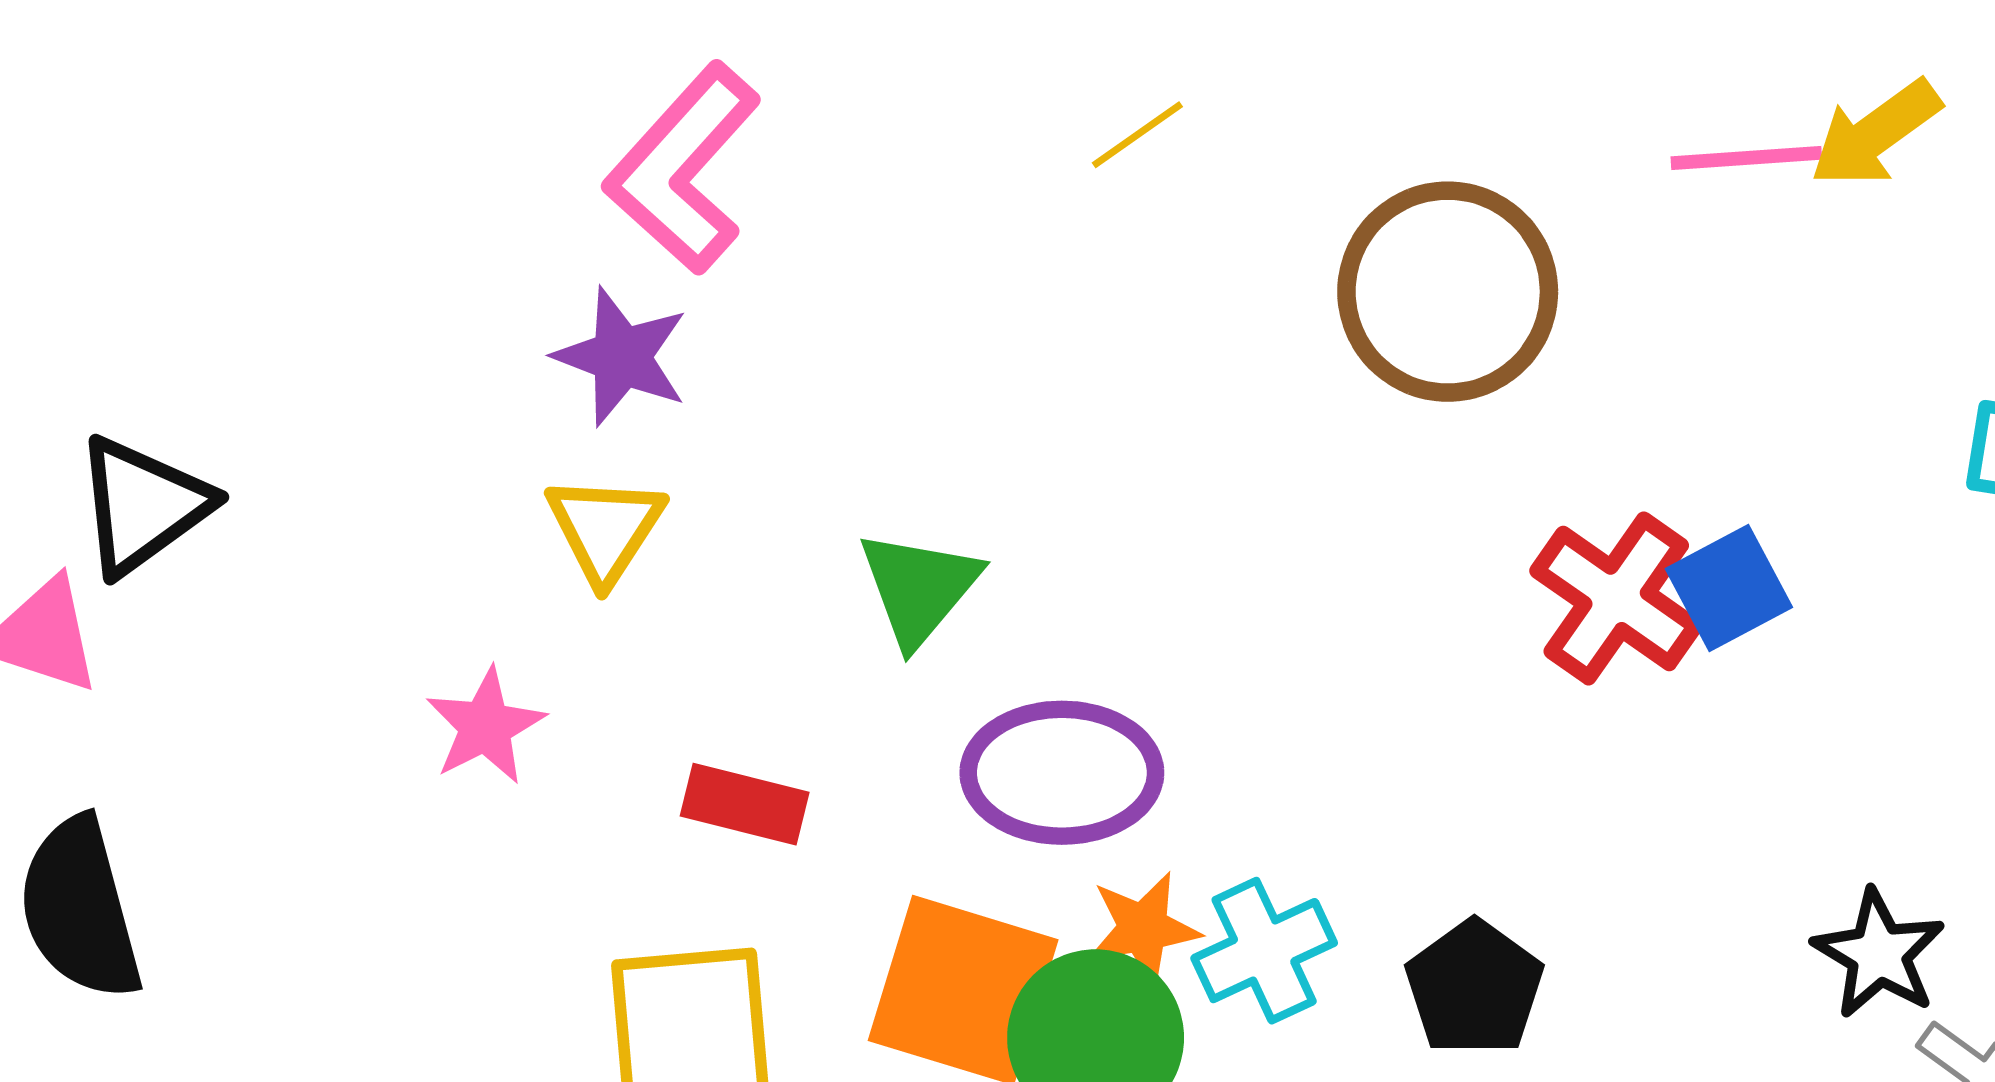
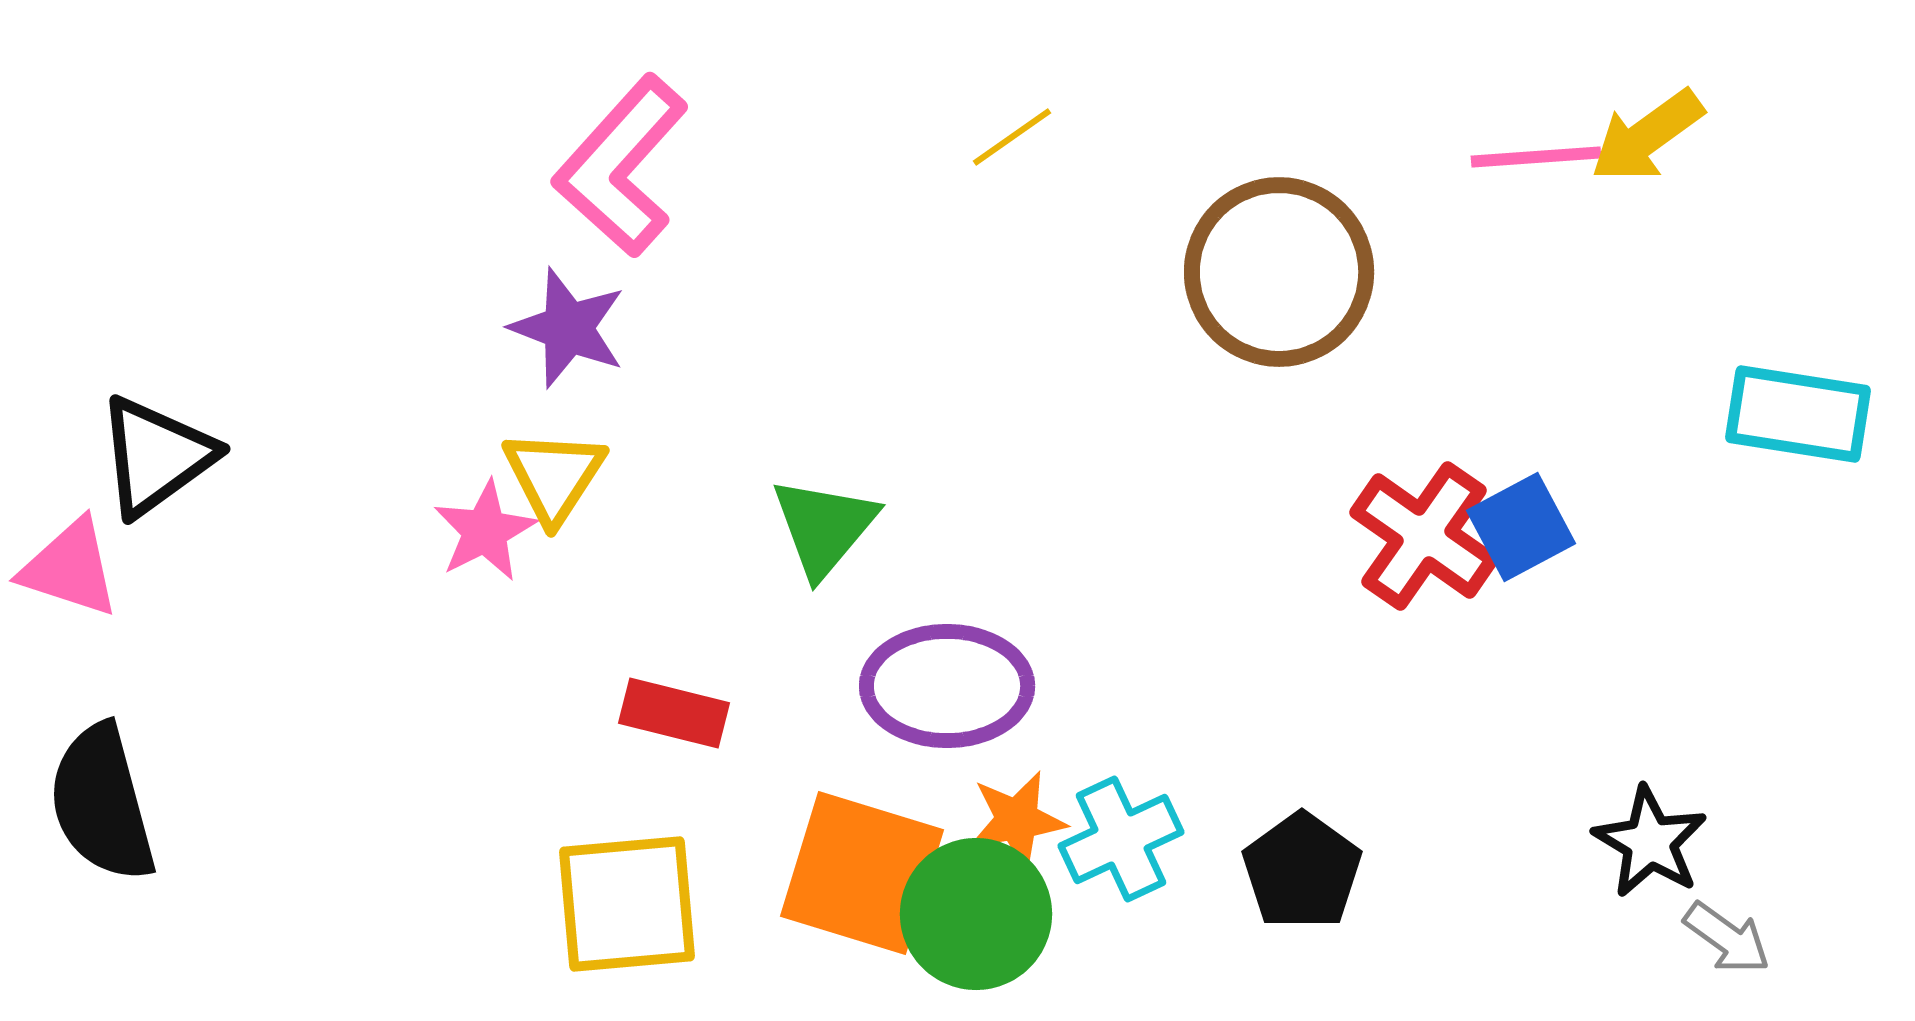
pink star: (485, 726) -> (485, 531), moved

